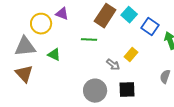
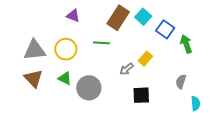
yellow circle: (41, 24) -> (66, 49), moved
green triangle: (54, 55) -> (65, 78), moved
gray arrow: (113, 65) -> (127, 69), turned 104
gray circle: (95, 91) -> (89, 88), moved

